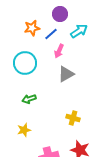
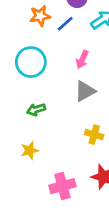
pink arrow: (59, 51) -> (82, 59), moved
gray triangle: (66, 74) -> (85, 91), moved

